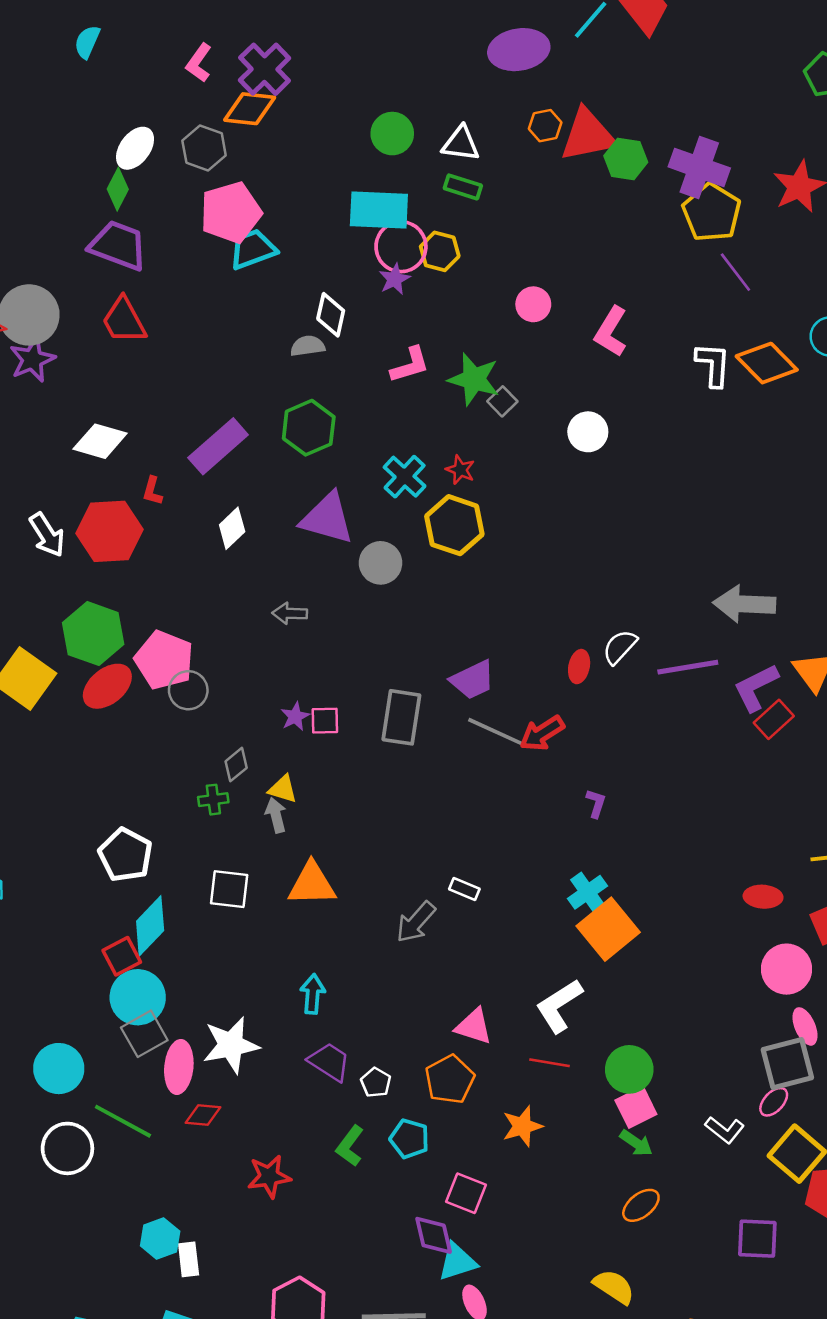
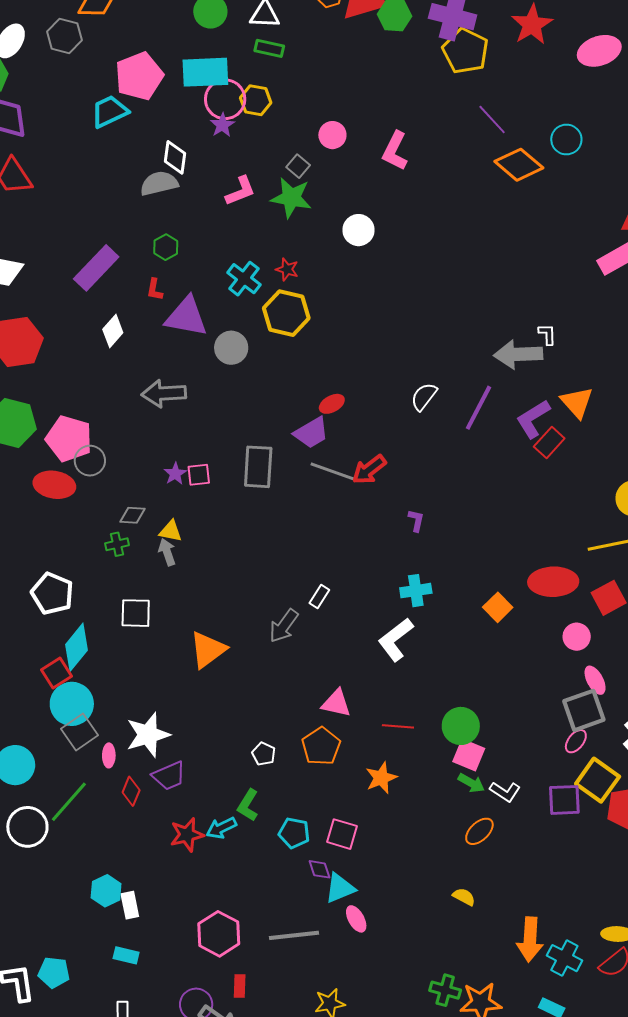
pink pentagon: (231, 212) -> (139, 76), moved
purple line: (735, 272) -> (492, 119), moved
gray semicircle: (308, 346) -> (159, 183), size x1.4
white L-shape: (713, 365) -> (547, 334), moved, size x0.6
gray square: (502, 401) -> (298, 166), moved
green hexagon: (309, 428) -> (166, 247), size x0.6
white circle: (588, 432) -> (359, 230), moved
red L-shape: (152, 491) -> (155, 290), moved
gray arrow: (290, 613) -> (164, 393), size x1.6
red ellipse: (579, 667) -> (332, 404), moved, turned 55
purple line: (688, 667) -> (478, 408), turned -48
red ellipse: (107, 686) -> (54, 485), moved, turned 54
gray diamond: (236, 765) -> (132, 515), turned 48
orange triangle: (312, 884) -> (208, 650), moved, turned -30
white rectangle: (464, 889) -> (319, 597), turned -75
cyan cross: (587, 892) -> (416, 591), turned 32
red ellipse: (763, 897) -> (553, 582), size x1.6
orange square: (608, 929) -> (498, 607), moved, size x0.6
pink circle: (787, 969) -> (577, 637), size x0.7
cyan arrow: (313, 994) -> (221, 828), moved, turned -116
white L-shape: (559, 1006) -> (396, 640), moved
purple trapezoid: (329, 1062) -> (169, 776), moved, turned 129
pink ellipse: (179, 1067) -> (109, 755), size x0.6
pink square: (636, 1107) -> (469, 755), turned -36
red diamond: (203, 1115) -> (131, 791), turned -68
green line: (123, 1121) -> (69, 802), turned -72
white L-shape: (725, 1130) -> (505, 792), moved
cyan pentagon: (409, 1139) -> (294, 833), moved
purple diamond: (434, 1235) -> (319, 869), size x0.7
purple square: (757, 1239) -> (564, 800), moved
yellow semicircle: (614, 1287) -> (464, 897), size x0.7

